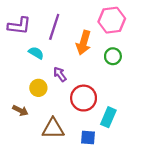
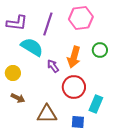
pink hexagon: (112, 20) -> (81, 18), moved
orange arrow: (84, 43) -> (74, 57), moved
cyan semicircle: (36, 53) -> (32, 47), size x1.6
yellow circle: (38, 88) -> (13, 73), moved

